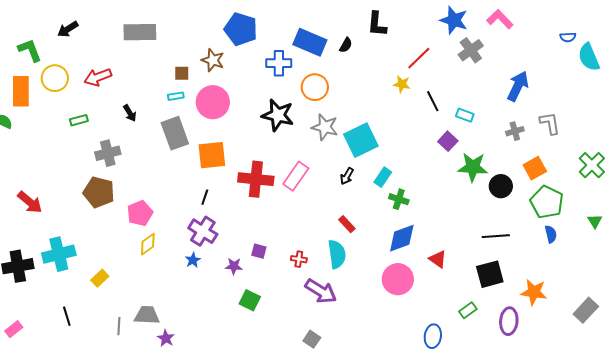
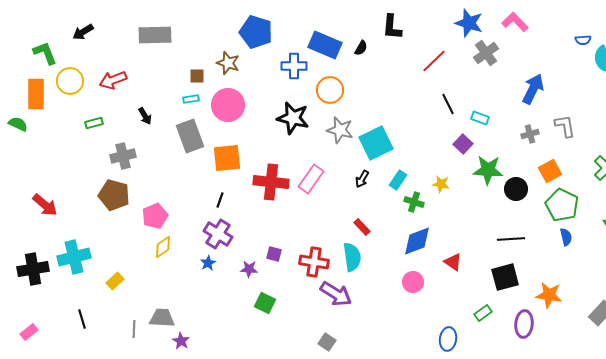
yellow star: (402, 84) -> (441, 184), moved
red cross: (299, 259) -> (314, 262), size x1.8
pink circle: (398, 279) -> (413, 282), size x0.7

